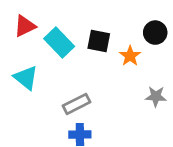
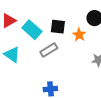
gray rectangle: (77, 104) -> (49, 50), moved

